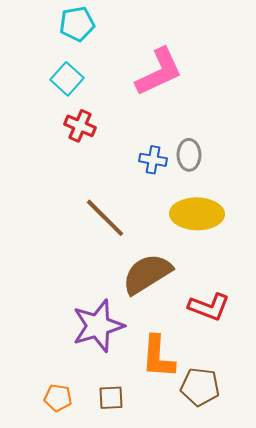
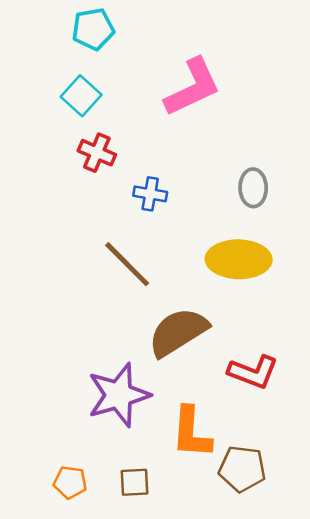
gray ellipse: (189, 155) -> (253, 188), moved
blue cross: (153, 160) -> (150, 194), moved

